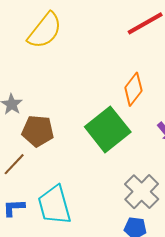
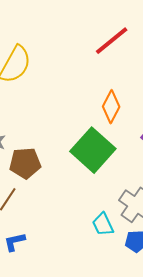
cyan trapezoid: (54, 205) -> (103, 224), moved, size x0.6

